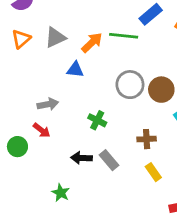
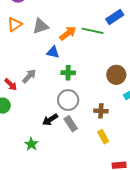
gray circle: (130, 85) -> (68, 100), moved
gray arrow: (48, 104) -> (29, 76), turned -42
green cross: (97, 120) -> (68, 73), moved, turned -32
red arrow: (42, 130) -> (11, 84), moved
black arrow: (82, 158) -> (50, 120), turned -42

